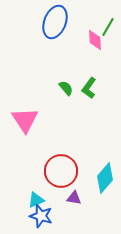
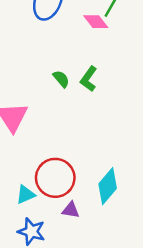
pink diamond: (95, 40) -> (96, 22), turned -35
cyan triangle: (36, 200) -> (25, 195), moved

